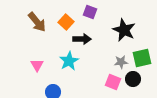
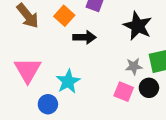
cyan star: (69, 61) -> (68, 81), moved
pink triangle: (37, 65) -> (28, 70), size x1.6

